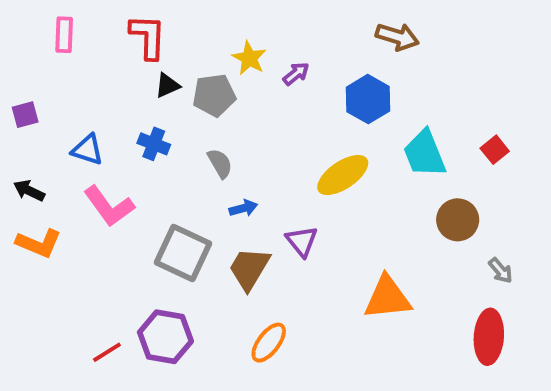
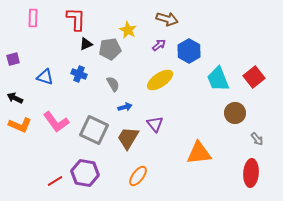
brown arrow: (397, 37) -> (167, 19), moved
purple arrow: (296, 74) -> (159, 45), moved
red square: (495, 150) -> (254, 77), size x1.5
yellow ellipse: (343, 175) -> (160, 80), moved
pink L-shape: (109, 206) -> (56, 122), moved

